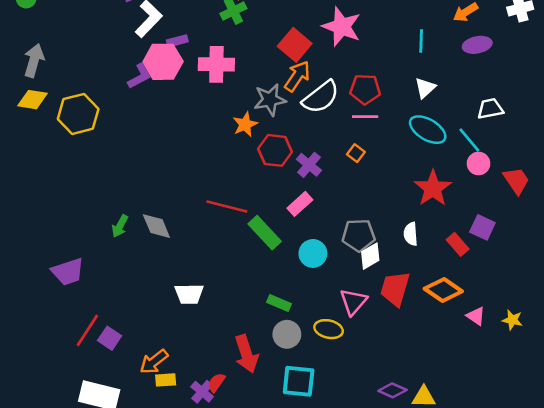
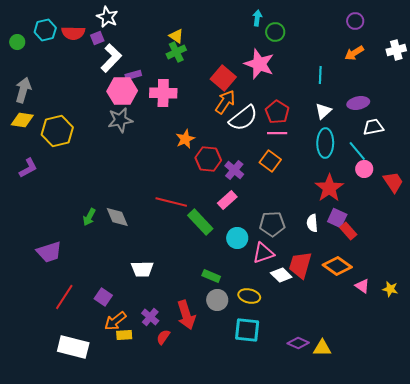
purple ellipse: (477, 45) -> (358, 103), moved
purple L-shape: (140, 76) -> (28, 168), moved
red pentagon: (365, 89) -> (277, 112), turned 30
gray star: (270, 100) -> (120, 120), moved
cyan ellipse: (428, 130) -> (325, 143), turned 60
orange square: (356, 153) -> (270, 161), size x1.5
purple square: (482, 227) -> (337, 218), moved
white diamond: (370, 256) -> (281, 275), moved, turned 75
pink triangle: (353, 302) -> (263, 253), moved, turned 30
purple square: (110, 338) -> (103, 297), moved
cyan square: (299, 381) -> (247, 330), moved
purple cross: (202, 392) -> (150, 317), moved

